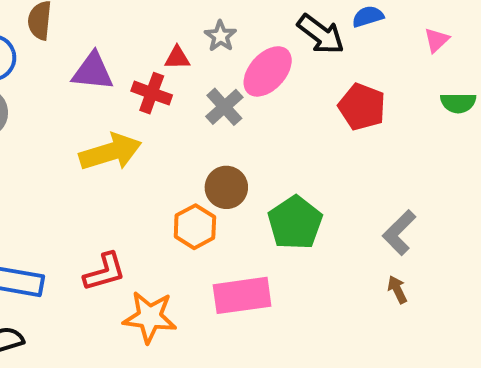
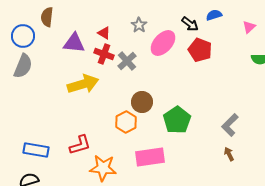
black arrow: (321, 34) -> (190, 24), size x0.7
red triangle: (177, 58) -> (104, 33), moved, turned 32
gray cross: (224, 107) -> (127, 61), moved
red pentagon: (362, 107) -> (200, 50), moved

